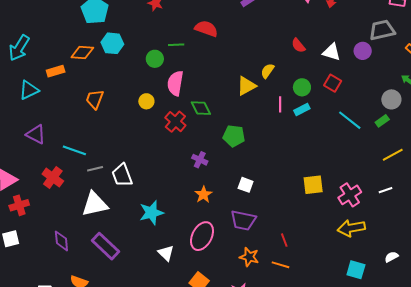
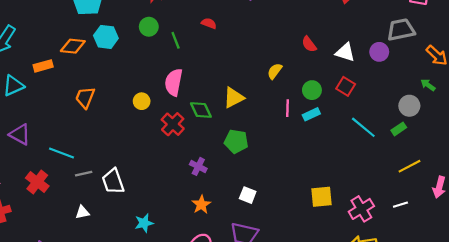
red semicircle: (206, 29) -> (209, 23), size x0.6
green line: (176, 45) -> (176, 40), turned 70
green circle: (155, 59) -> (149, 27), moved
yellow triangle: (246, 86) -> (234, 98), moved
white triangle: (95, 204) -> (82, 212), size x0.5
cyan star: (151, 213) -> (144, 223), size x0.7

